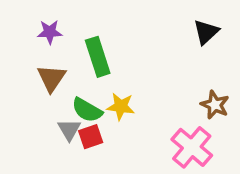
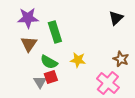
purple star: (50, 32) -> (28, 18), size x1.5
yellow star: (121, 107) -> (78, 60), moved
gray triangle: (69, 130) -> (40, 82), moved

